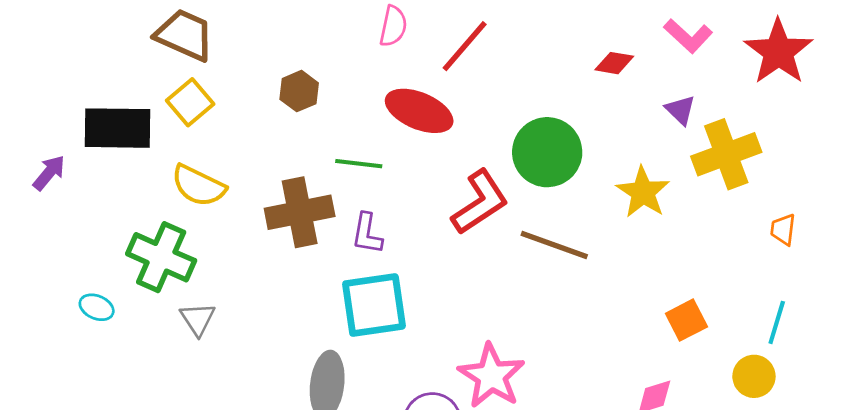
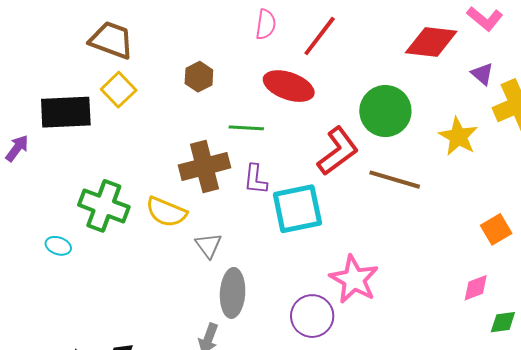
red diamond: (614, 63) -> (431, 42), size x1.8
yellow semicircle: (199, 186) -> (166, 212), moved
cyan square: (374, 305) -> (297, 209), moved
gray triangle: (198, 319) -> (209, 245), moved

